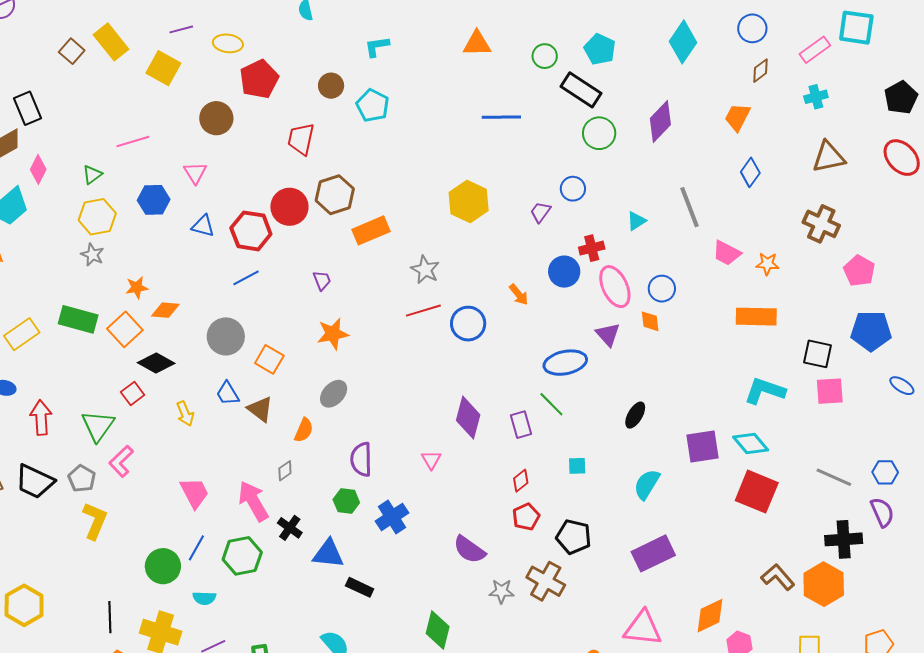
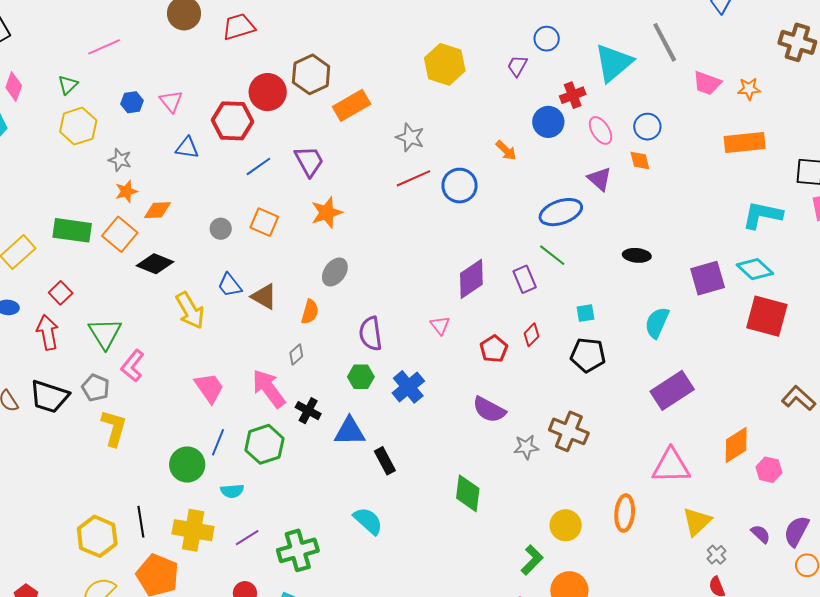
red trapezoid: (301, 139) -> (239, 27), moved, turned 68
pink triangle: (195, 173) -> (171, 101), moved
blue hexagon: (154, 200) -> (132, 102), size x0.7
cyan triangle: (636, 221) -> (614, 63), size x2.0
blue triangle: (203, 226) -> (187, 148), moved
gray star: (92, 255) -> (120, 160), moved
blue line: (246, 278) -> (258, 166), moved
purple trapezoid: (322, 280) -> (309, 161), size x1.6
pink ellipse: (615, 287) -> (601, 130), size x0.7
gray circle: (226, 336) -> (221, 229), size x0.6
orange square: (269, 359) -> (264, 222), moved
red square: (133, 394) -> (61, 293), moved
yellow arrow: (185, 414) -> (190, 310), size x1.5
black ellipse: (635, 415) -> (637, 255), turned 72
purple diamond: (468, 418) -> (471, 279), turned 48
red pentagon: (526, 517) -> (494, 349), moved
black pentagon: (574, 537) -> (588, 355), moved
black rectangle: (360, 587) -> (385, 461), turned 44
yellow hexagon: (24, 605) -> (97, 536), moved

